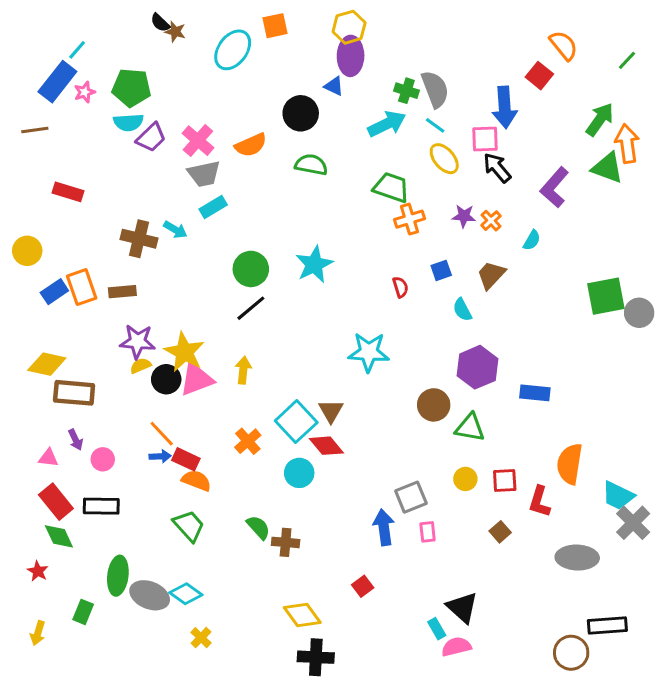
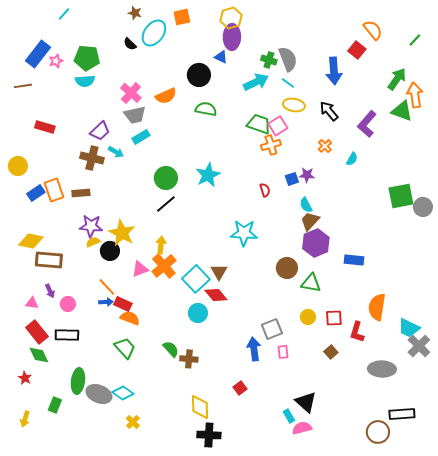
black semicircle: (160, 23) -> (130, 44), moved
brown star: (175, 32) -> (135, 13), moved
cyan line: (77, 50) -> (64, 14), moved
purple trapezoid: (151, 137) -> (100, 131), moved
pink square: (485, 139) -> (278, 126), moved, turned -30
yellow ellipse: (444, 159) -> (294, 105), turned -40
purple star: (464, 216) -> (307, 175), moved
brown trapezoid: (491, 275) -> (310, 221), moved
pink triangle: (196, 379) -> (140, 269), moved, size x0.7
orange cross: (248, 441) -> (164, 266), moved, size x1.4
yellow diamond: (302, 615) -> (200, 407), turned 35

